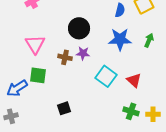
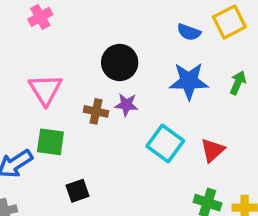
blue semicircle: (120, 10) -> (189, 32), turned 96
red triangle: (134, 80) -> (213, 150), turned 35
black square: (64, 108) -> (77, 191), moved

